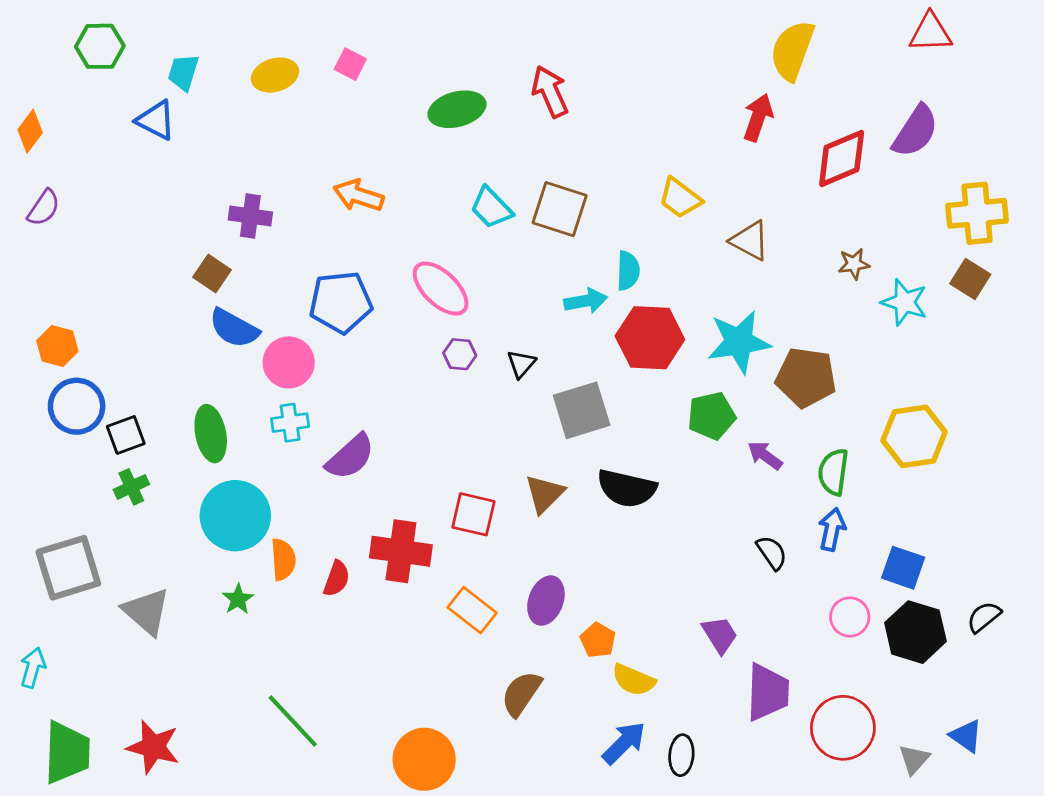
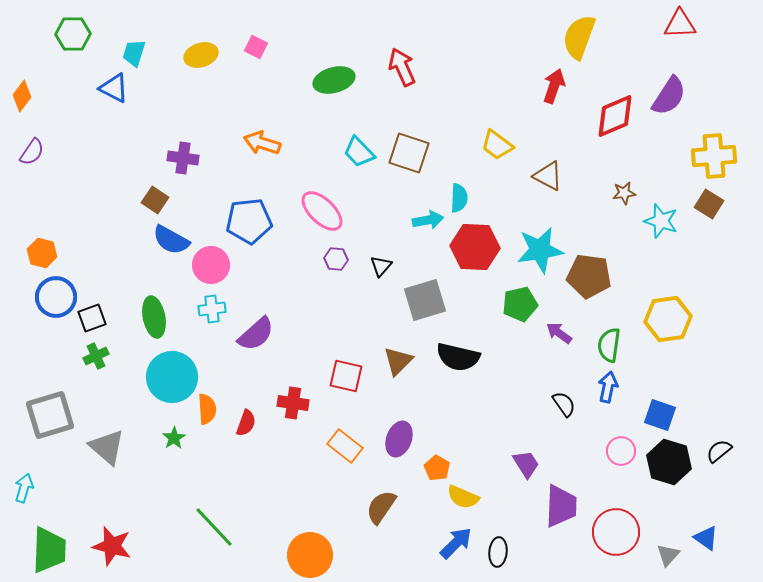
red cross: (401, 551) -> (293, 403), size x0.7

